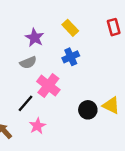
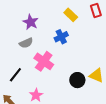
yellow rectangle: (70, 28) -> (71, 15), moved
black line: (25, 103) -> (15, 75), moved

